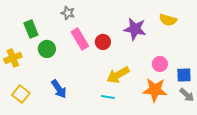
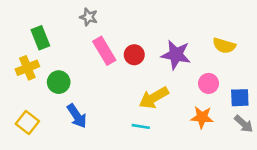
yellow semicircle: (168, 20) -> (224, 46), moved
purple star: (135, 29) -> (176, 55), moved
green circle: (47, 49) -> (59, 82), moved
yellow cross: (13, 58) -> (27, 68), moved
orange star: (155, 90) -> (202, 117), size x0.7

